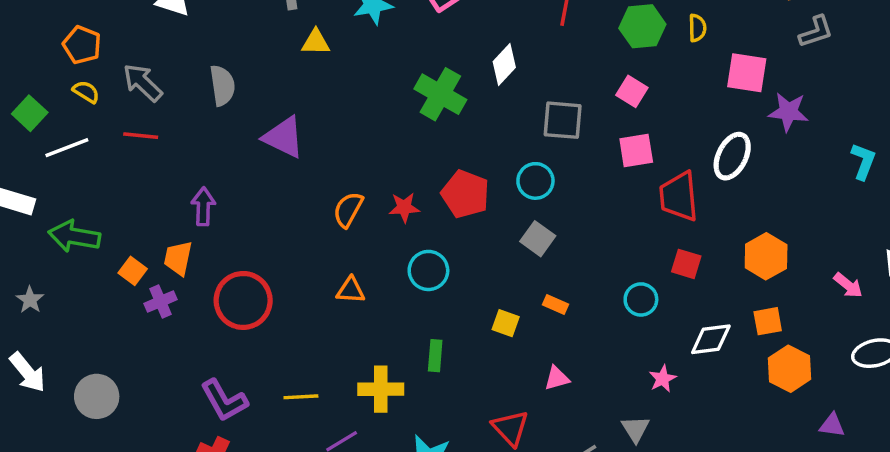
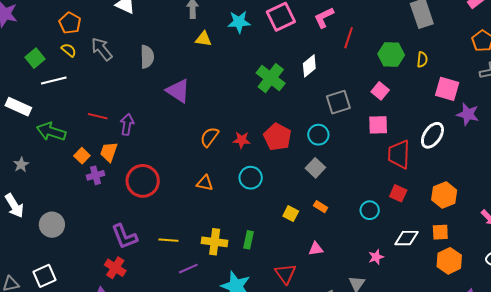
gray square: (563, 120) -> (338, 102), turned -30
red line: (141, 136) -> (98, 116), moved
green rectangle: (435, 356) -> (248, 240), moved

